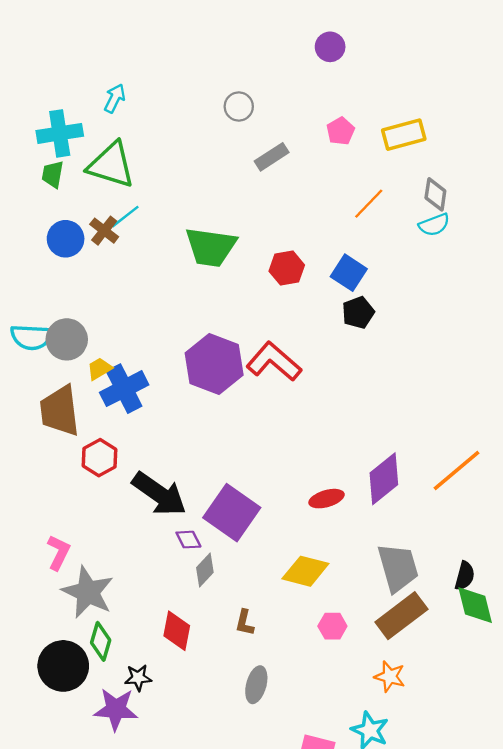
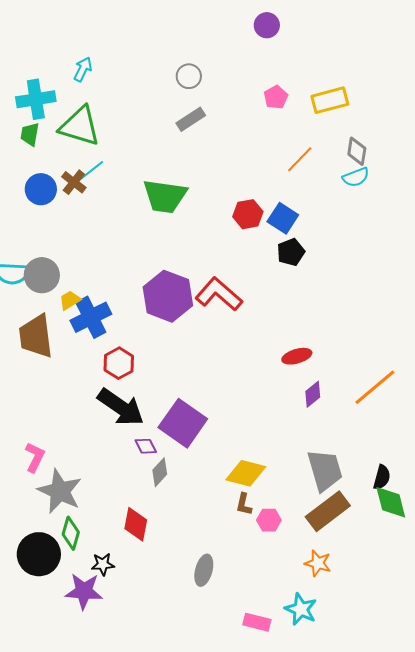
gray rectangle: (272, 157) -> (191, 119), moved
red hexagon: (287, 268) -> (248, 214), moved
red hexagon: (99, 458) -> (119, 363), moved
purple diamond: (384, 479) -> (313, 394), size x0.6
red ellipse: (327, 499) -> (297, 356), moved
brown L-shape: (245, 623) -> (244, 504), moved

